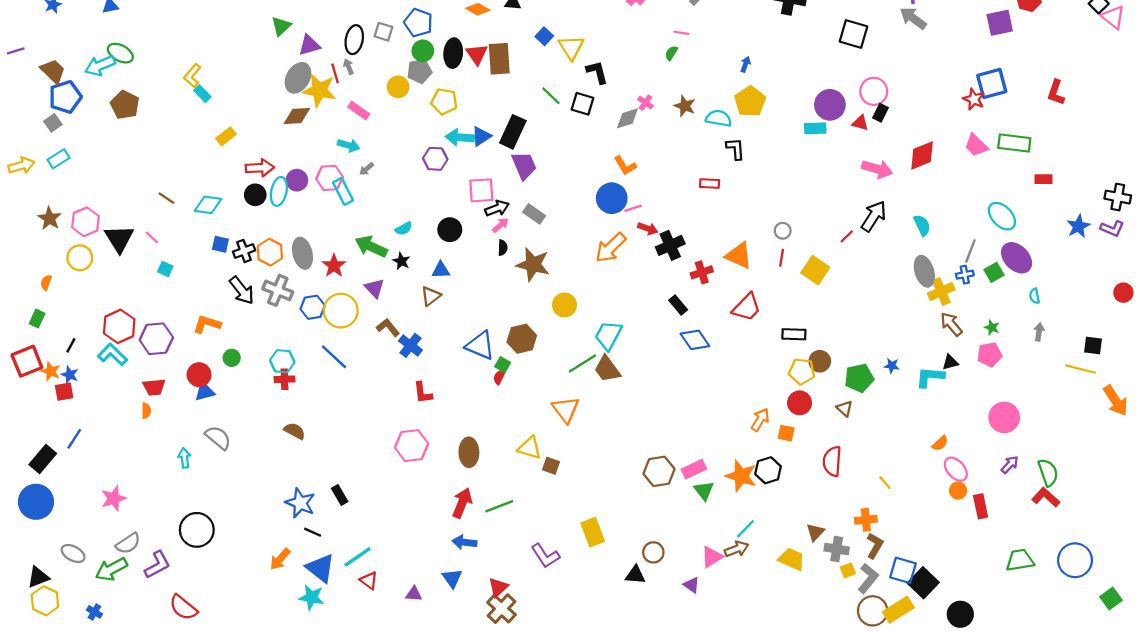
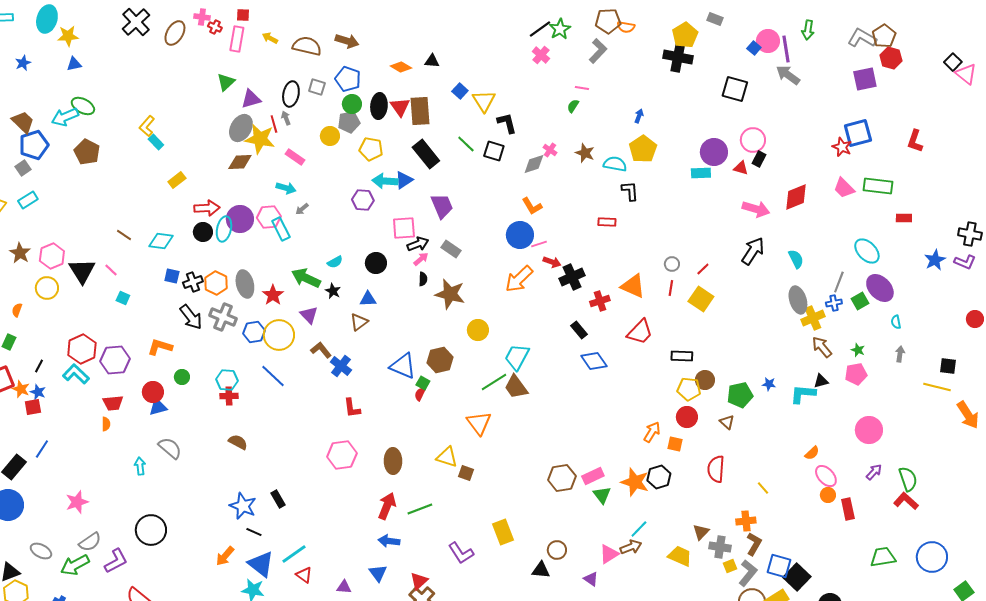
black rectangle: (513, 132) -> (426, 154), moved, turned -64
purple circle: (297, 180) -> (240, 219), size x1.4
red line: (847, 236) -> (703, 269), moved

